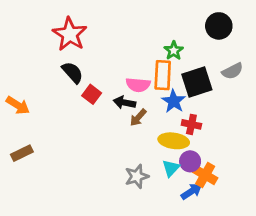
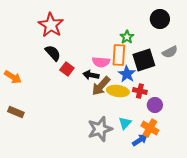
brown arrow: (138, 118) -> (101, 86), size x1.5
yellow ellipse: (174, 141) -> (118, 91), moved
brown rectangle: (22, 153) -> (16, 112), turned 49
purple circle: (190, 161) -> (155, 105), moved
gray star: (137, 176) -> (100, 129), size x1.4

